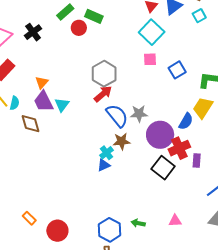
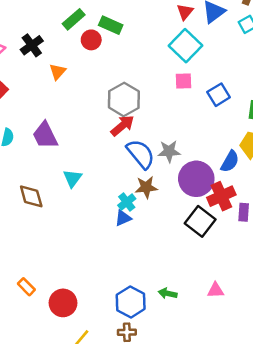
orange triangle: (42, 82) -> (58, 72), moved
cyan triangle: (62, 105) -> (73, 178), moved
brown diamond: (30, 124) -> (31, 196), moved

